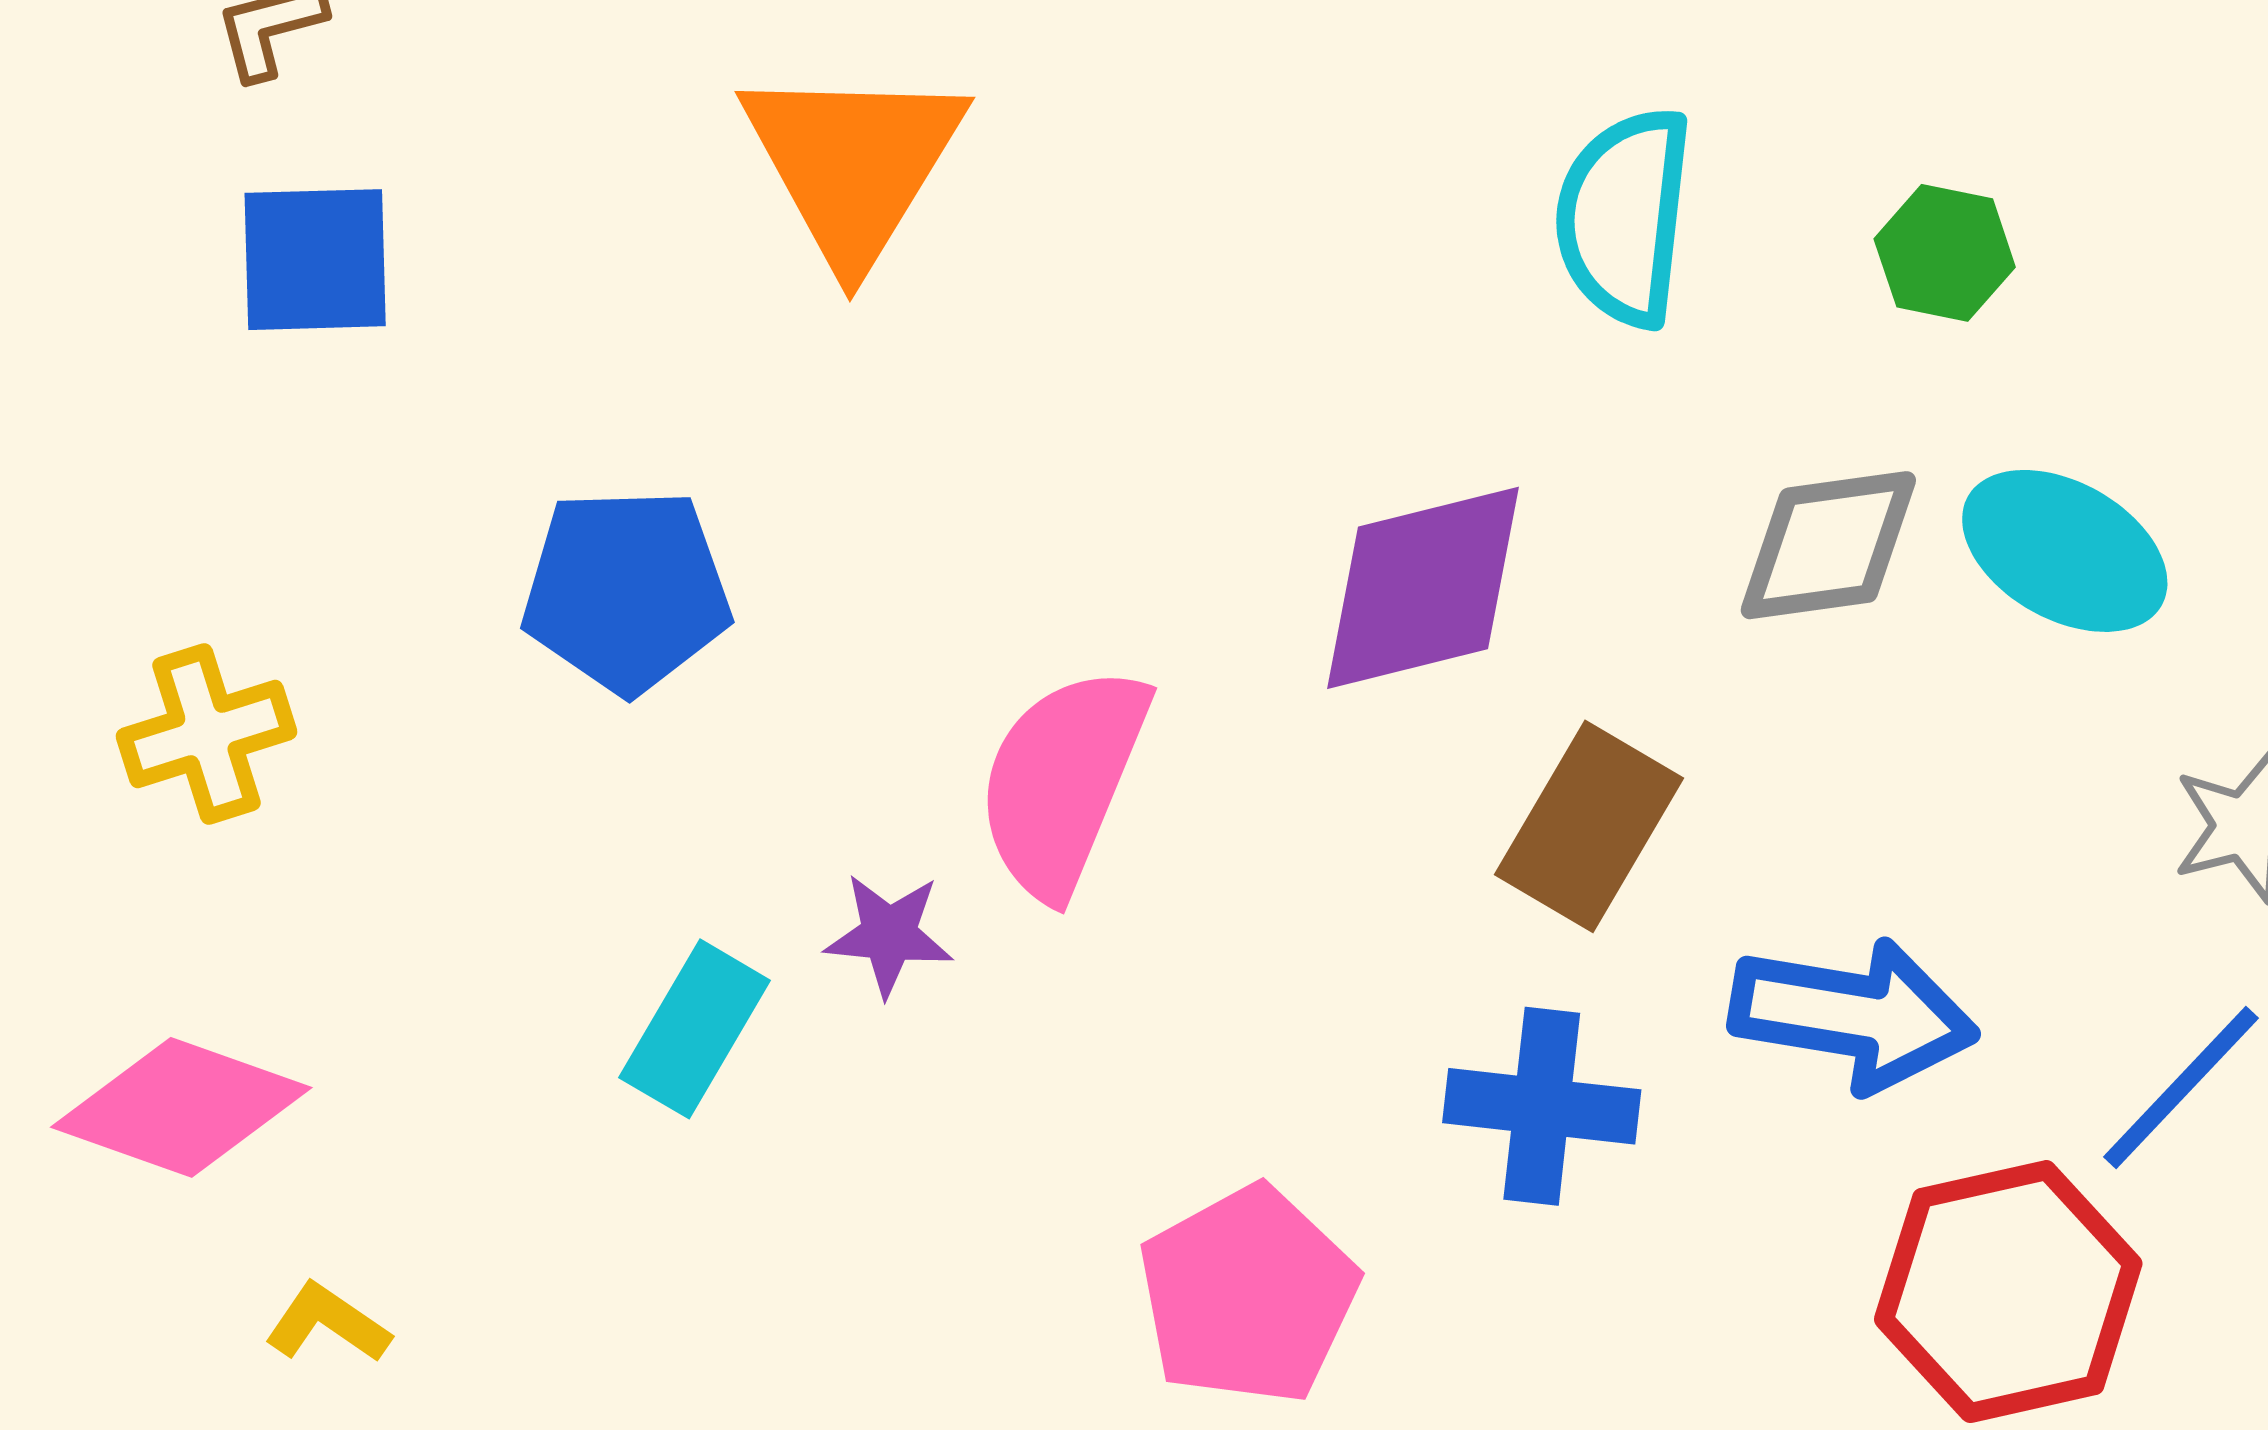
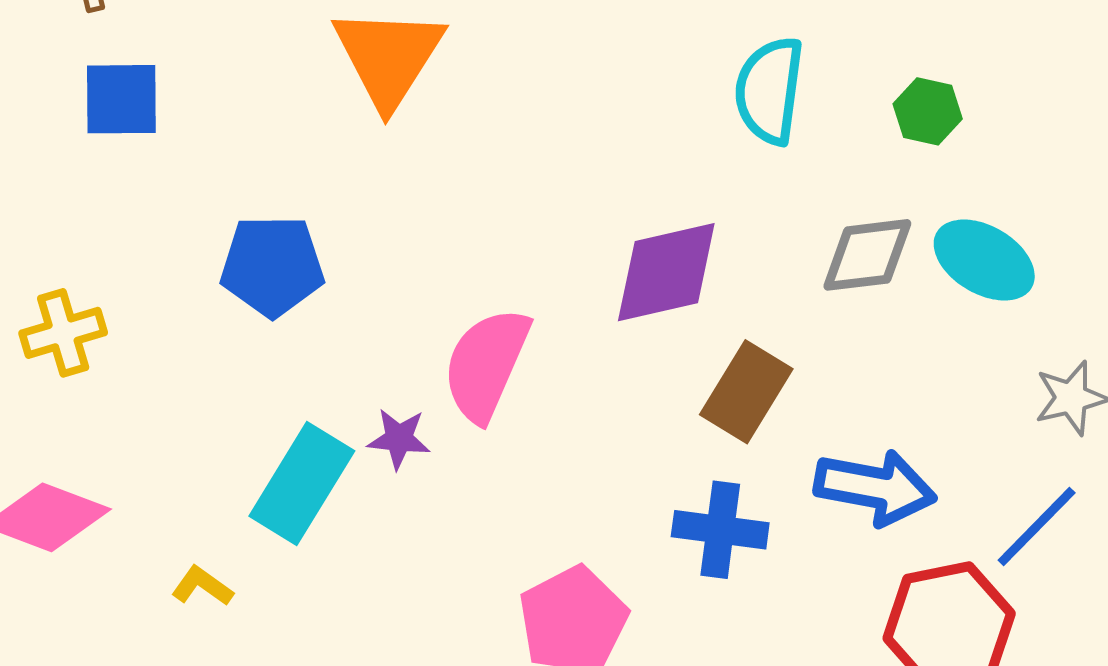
cyan rectangle: (695, 1029) -> (302, 483), size x1.4
yellow L-shape: (328, 1323) -> (202, 586), moved

